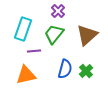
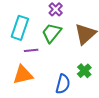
blue semicircle: (65, 69) -> (63, 84), moved

